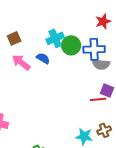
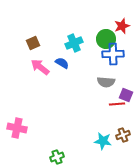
green circle: (71, 45) -> (106, 39), moved
gray semicircle: (101, 64) -> (106, 82), moved

